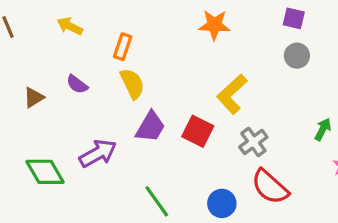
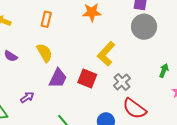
orange rectangle: (123, 47) -> (46, 19), moved
gray circle: (297, 56) -> (144, 27), size x1.6
purple arrow: (98, 153) -> (27, 97), size x0.6

